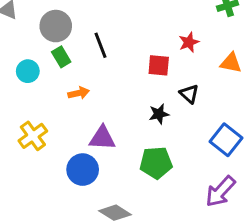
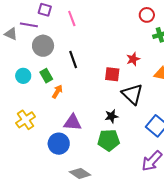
green rectangle: (61, 57) -> (46, 76), moved
orange arrow: (79, 93) -> (57, 92), turned -48
black triangle: (189, 94) -> (132, 94), size x1.6
black star: (159, 114) -> (112, 116), moved

